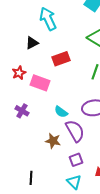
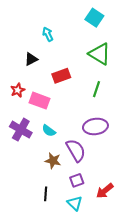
cyan arrow: (48, 19) -> (48, 34), size x0.6
purple cross: (22, 111) -> (21, 130), size x1.5
cyan semicircle: (61, 112) -> (49, 131), moved
black line: (31, 178) -> (46, 194), moved

